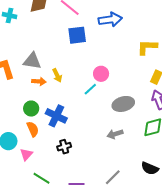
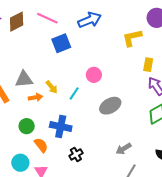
cyan line: (90, 89) -> (74, 93), moved
gray ellipse: (123, 104) -> (110, 106), moved
green circle: (31, 109) -> (27, 126), moved
gray arrow: (115, 134) -> (124, 149), moved

